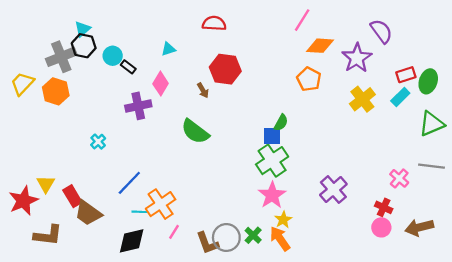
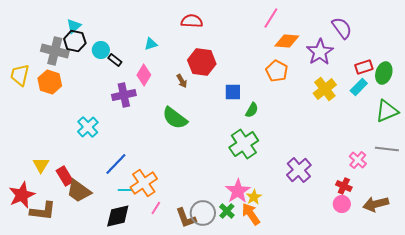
gray cross: (61, 57) -> (55, 51), turned 36
yellow trapezoid: (22, 84) -> (20, 75), turned -30
blue square: (272, 136) -> (233, 92), moved
cyan cross: (98, 142) -> (88, 127), size x1.5
pink star: (272, 195) -> (238, 191), moved
red star: (23, 201) -> (22, 195), moved

